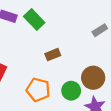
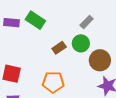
gray rectangle: (100, 30) -> (87, 22), moved
green circle: (71, 91) -> (81, 43), moved

